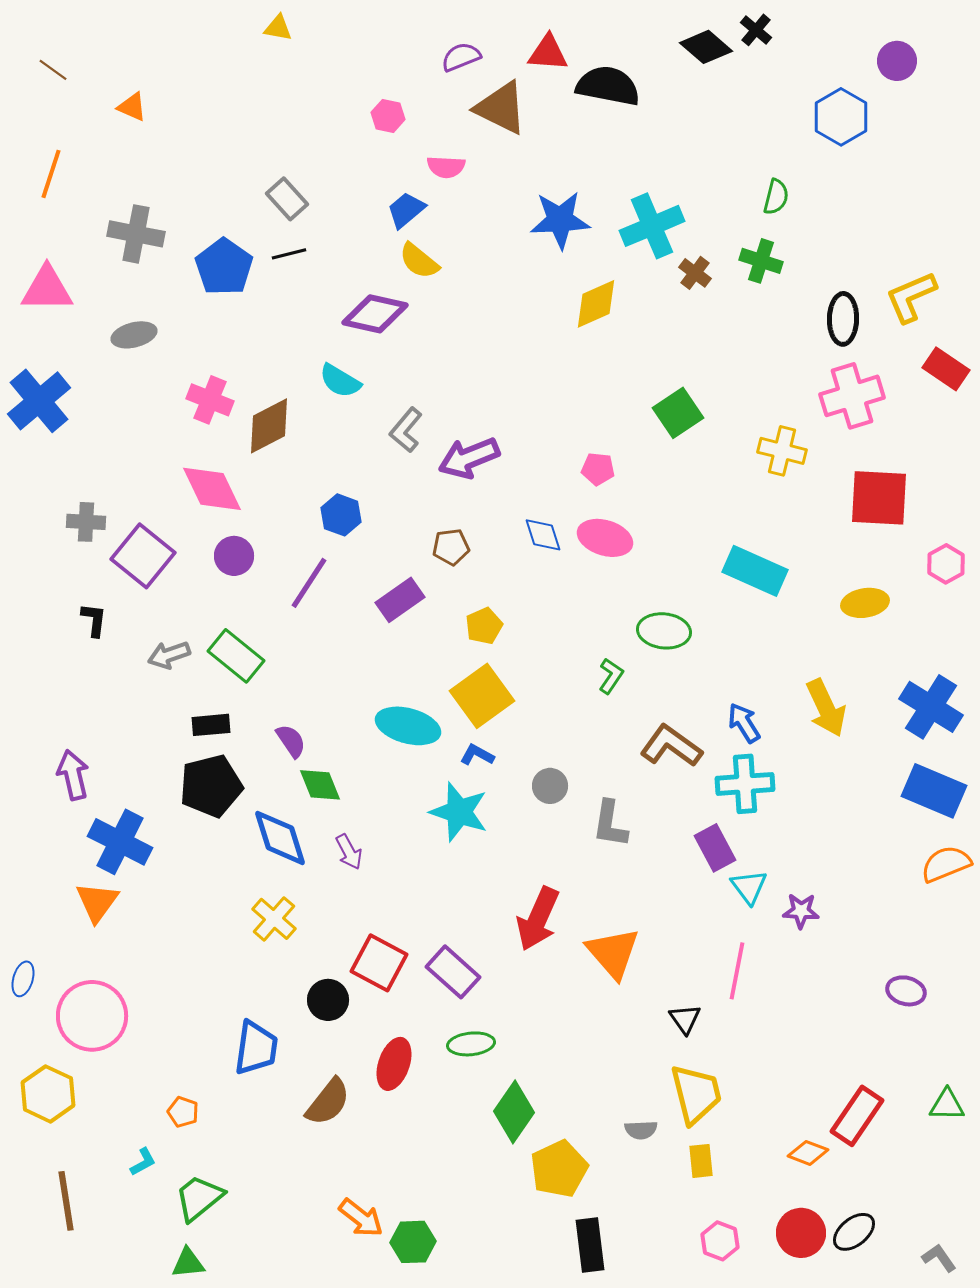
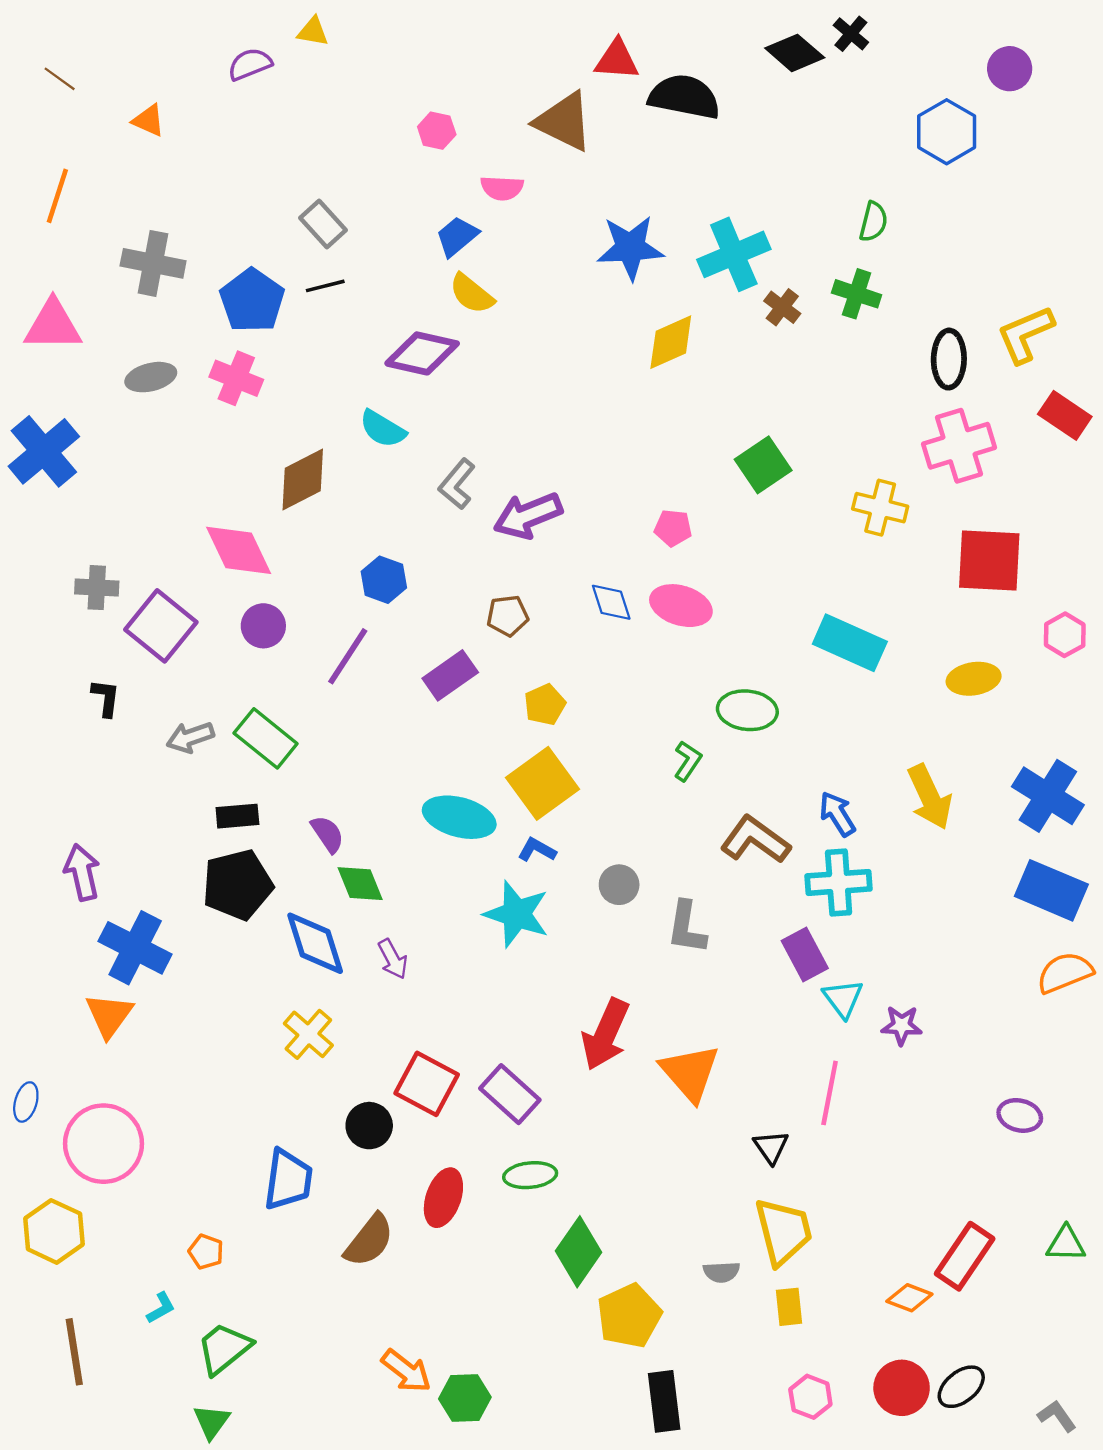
purple semicircle: (461, 57) -> (250, 64), moved
pink cross: (210, 400) -> (236, 378), moved
green triangle: (188, 1263) -> (212, 1422), turned -48

